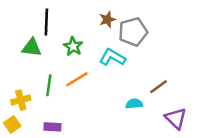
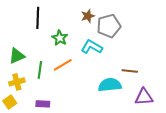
green triangle: (32, 48) -> (17, 56), moved, turned -30
brown line: (159, 87) -> (130, 71), turned 42
cyan semicircle: (134, 104) -> (110, 85), size x1.6
purple triangle: (176, 118) -> (144, 97), turned -48

